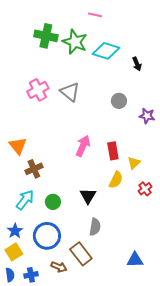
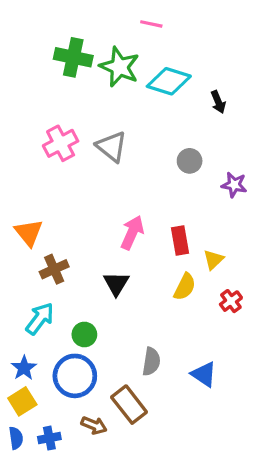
black triangle: (88, 196) -> (116, 284), moved
green circle: (53, 202) -> (84, 334), moved
blue triangle: (135, 260) -> (204, 374), moved, turned 36

